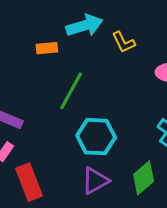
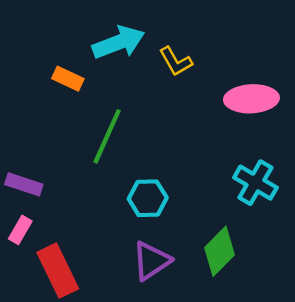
orange rectangle: (47, 48) -> (68, 79), turned 35
cyan hexagon: (96, 137) -> (148, 198), size x0.7

